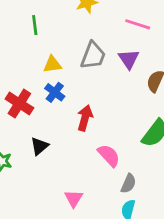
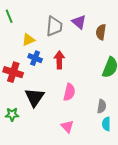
red arrow: (85, 118) -> (59, 60), moved
black triangle: (39, 146) -> (35, 97), size x1.5
pink semicircle: (109, 155) -> (69, 92), moved, turned 72

